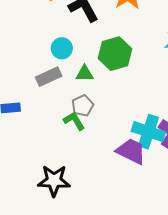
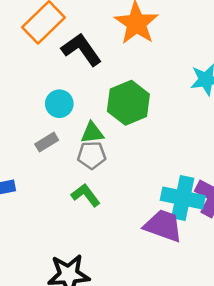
gray rectangle: (49, 77) -> (47, 142), size x0.7
gray pentagon: (83, 106) -> (92, 155), moved, turned 30

